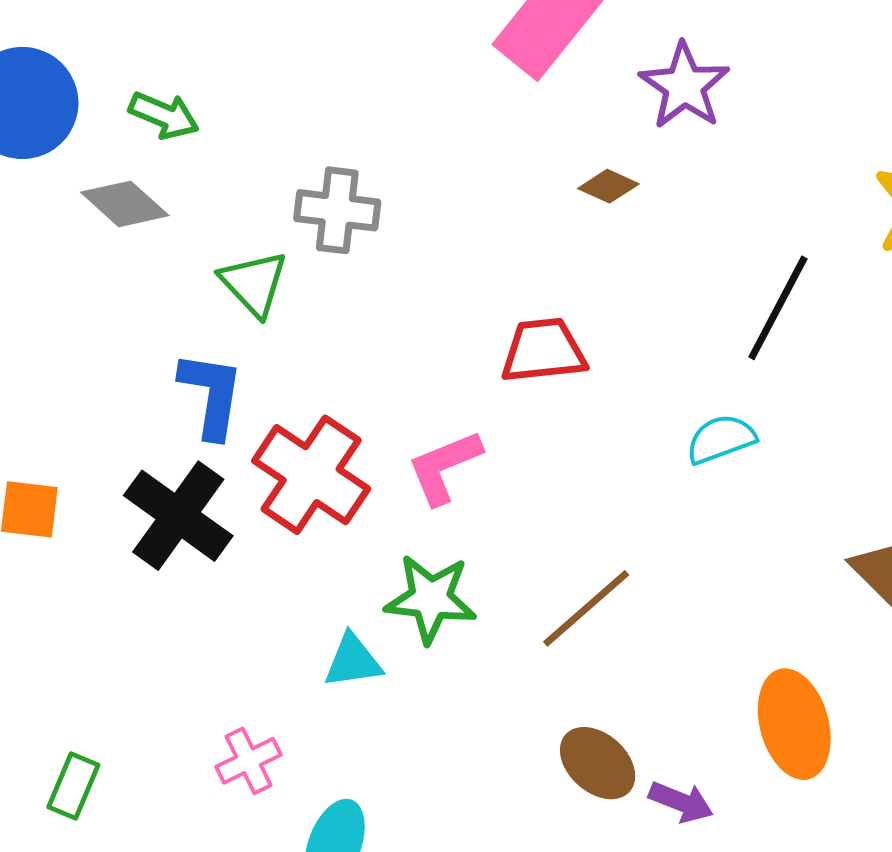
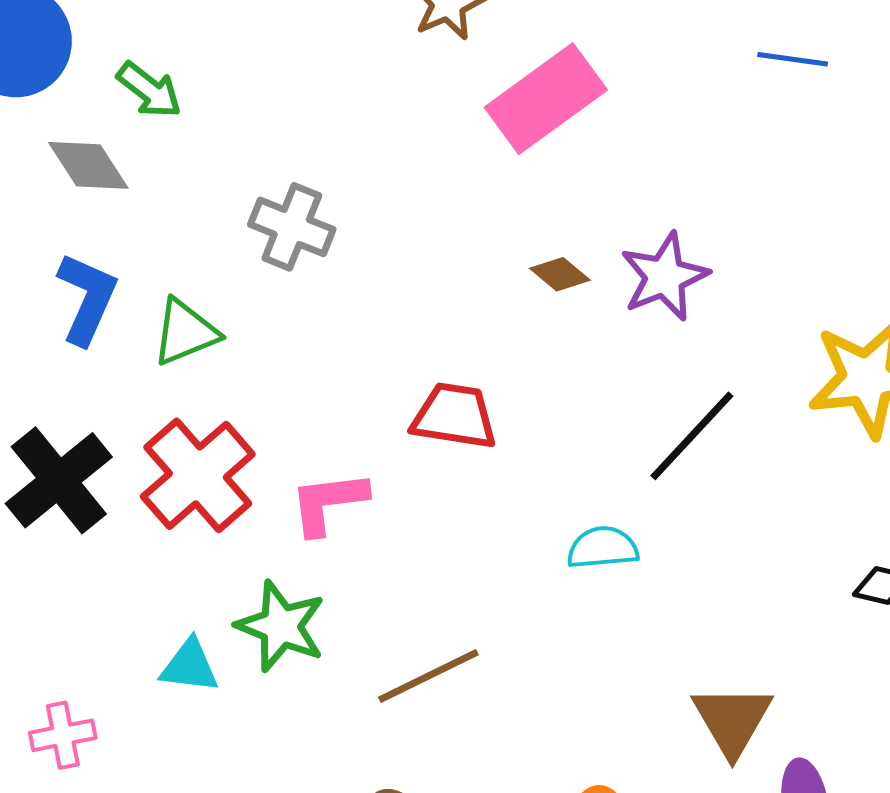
purple star: (684, 86) -> (665, 277), moved
green triangle: (254, 283) -> (185, 332), moved, turned 36
blue L-shape: (211, 395) -> (87, 298), moved

